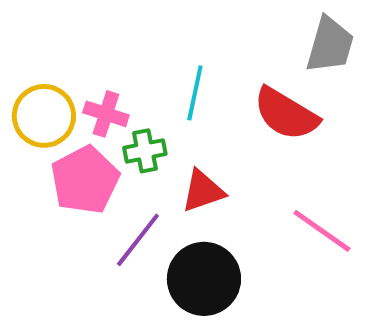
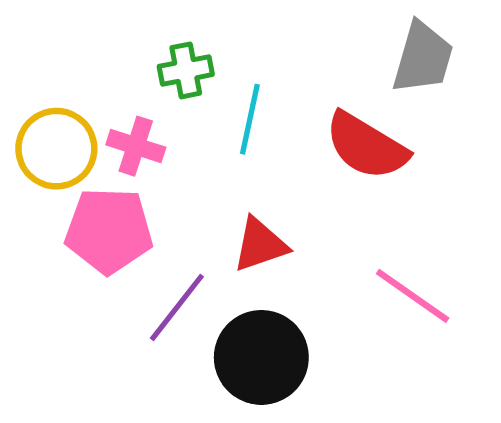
green cross: (145, 151) -> (186, 70), moved
pink pentagon: (85, 180) -> (109, 231), turned 30

